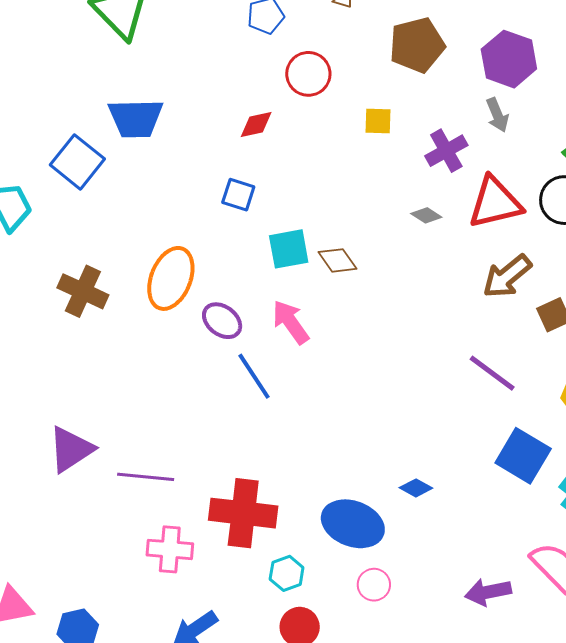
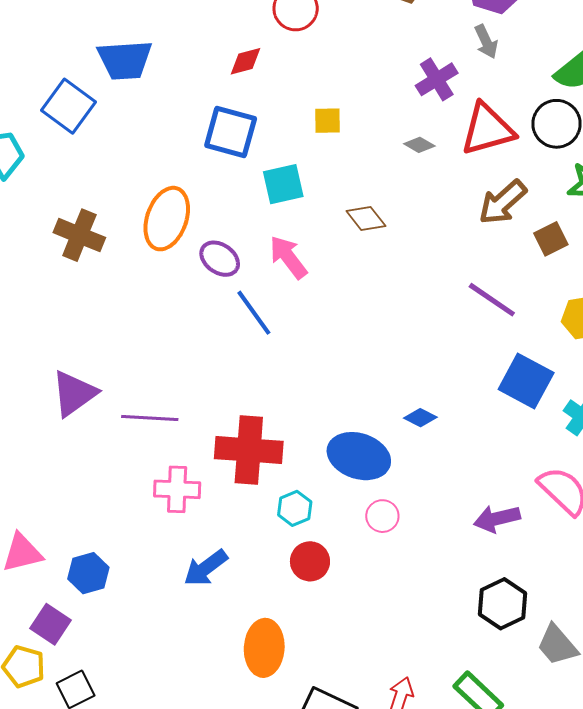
yellow square: (378, 121) -> (327, 121), moved
blue square: (238, 195) -> (231, 132), size x1.6
brown diamond: (337, 260) -> (366, 218), moved

